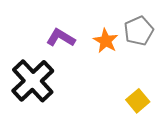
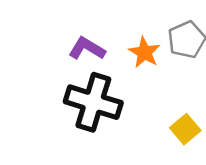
black cross: (33, 81) -> (93, 102), moved, turned -30

